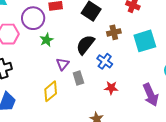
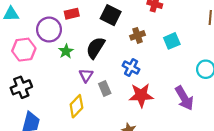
cyan square: (145, 41) -> (172, 41), size x0.7
black semicircle: (85, 45) -> (95, 48), moved
red star: (111, 88) -> (141, 95), size x1.6

